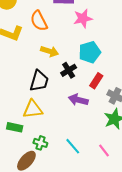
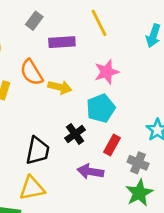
pink star: (83, 18) -> (107, 72), moved
yellow arrow: (50, 51) -> (60, 87), moved

